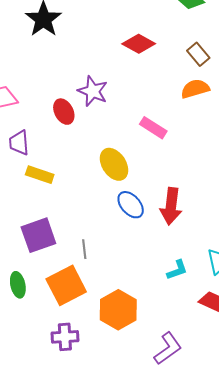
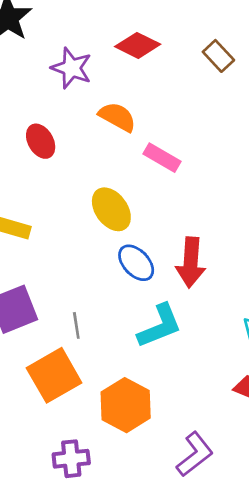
orange semicircle: (195, 89) -> (117, 117), moved, turned 48
purple star: (93, 91) -> (71, 68), moved
cyan L-shape: (177, 270) -> (160, 326), moved, size x1.6
purple cross: (65, 337) -> (71, 459), moved

